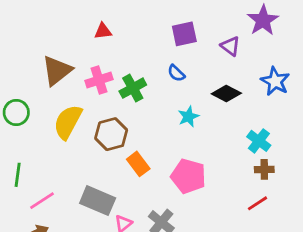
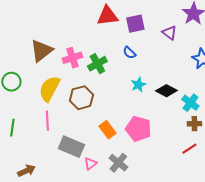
red triangle: (103, 31) -> (107, 16), moved, size x1.6
black diamond: (226, 94) -> (166, 91), moved
orange rectangle: (138, 164) -> (107, 130), moved
pink line: (42, 201) -> (47, 121), moved, turned -60

